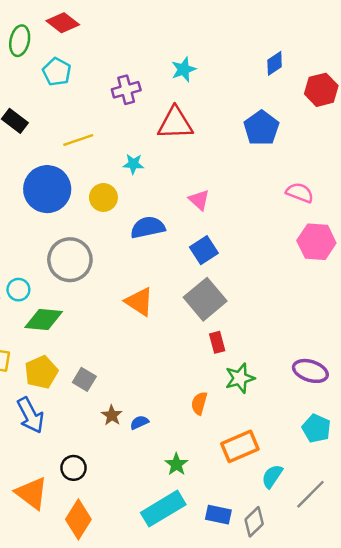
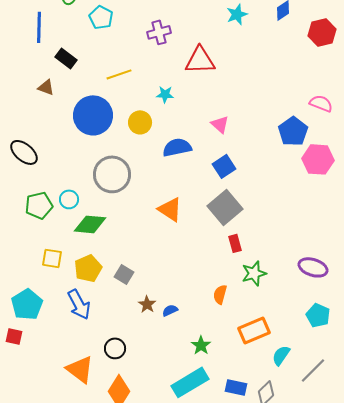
cyan star: (184, 69) -> (237, 14), moved
blue pentagon: (261, 128) -> (293, 131), moved
pink semicircle: (300, 193) -> (321, 103), moved

